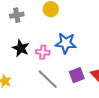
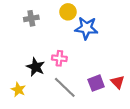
blue star: (66, 43) -> (86, 28), moved
black star: (21, 48) -> (36, 67), moved

